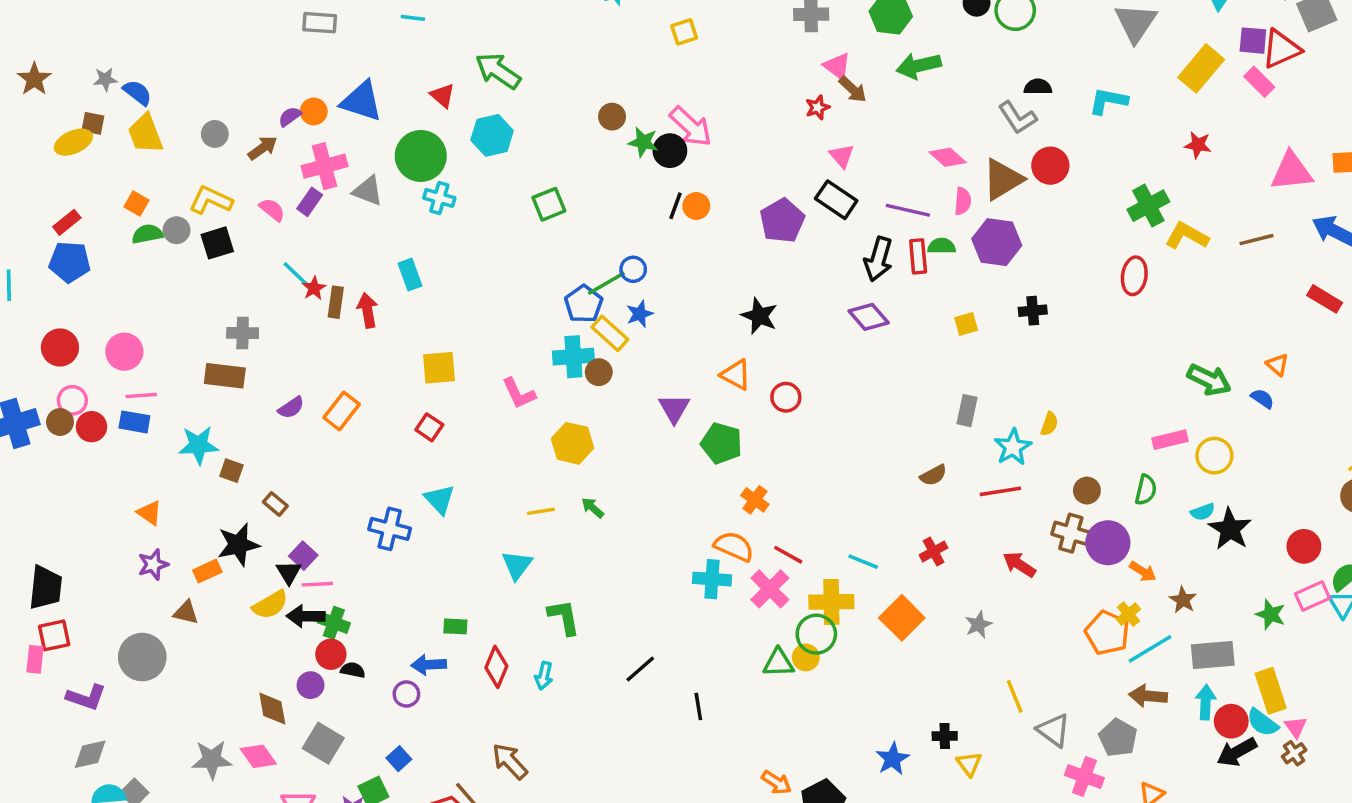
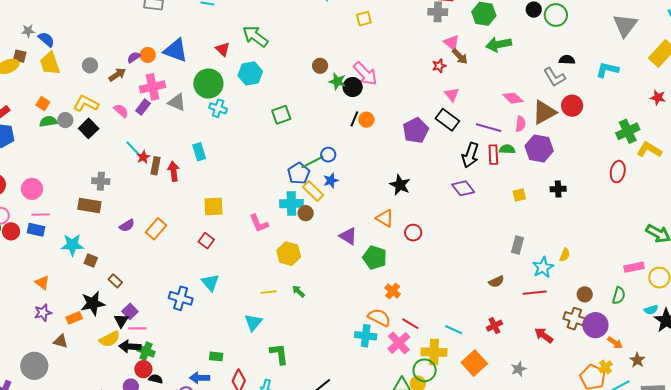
black square: (217, 243) -> (89, 128), turned -30
purple triangle: (674, 408) -> (348, 236), turned -30

